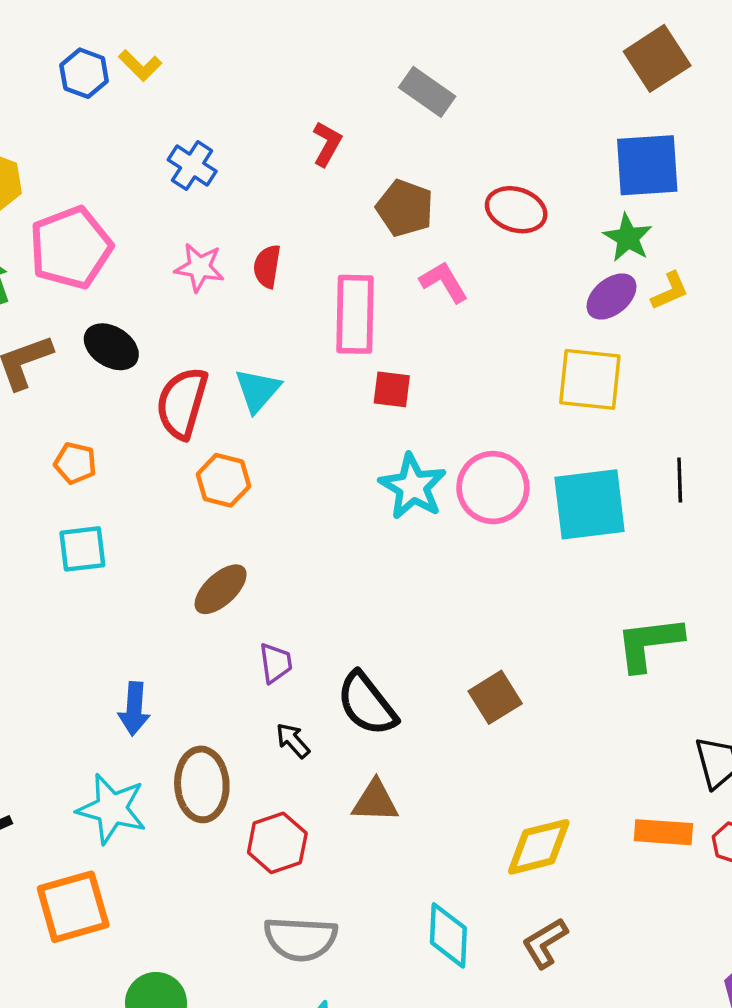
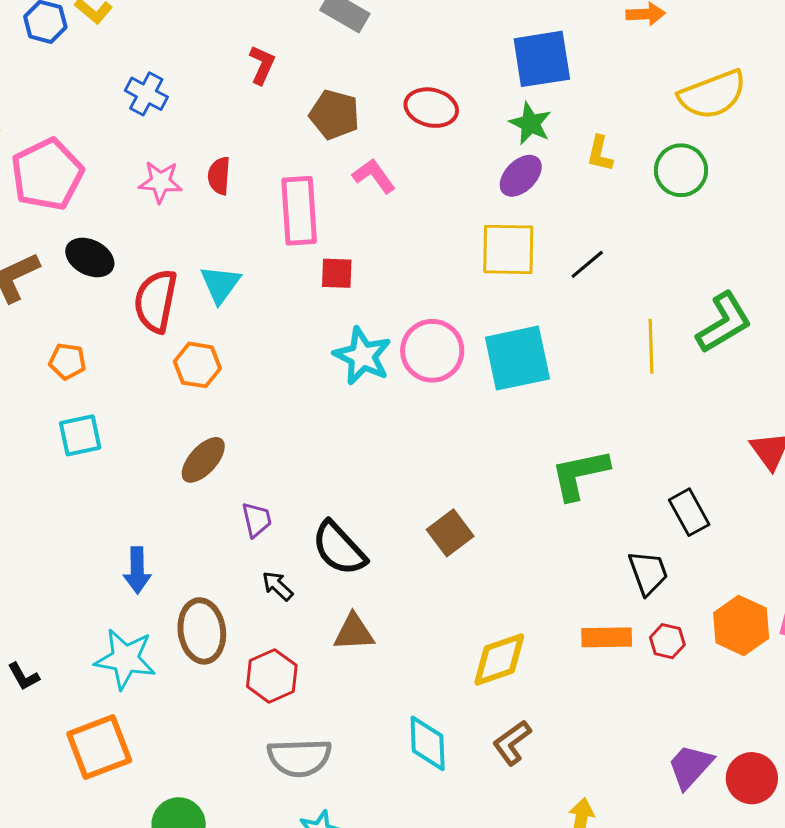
yellow L-shape: (670, 291) -> (600, 153), moved, turned 132
black line: (680, 480) -> (587, 264), moved, turned 57

